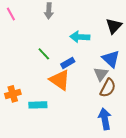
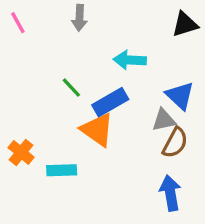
black triangle: (114, 26) -> (185, 24), moved, turned 30
blue rectangle: (68, 63) -> (110, 102), size x1.5
gray triangle: (101, 74) -> (164, 120), turned 42
orange cross: (13, 94) -> (21, 152), turned -35

